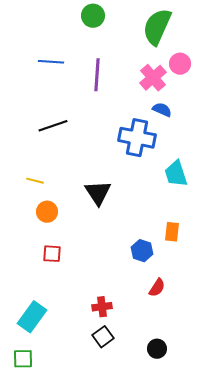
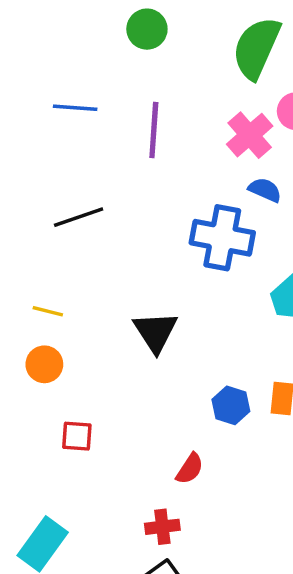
orange circle: (47, 212) -> (44, 364), moved
blue hexagon: (142, 251) -> (231, 405), moved
red semicircle: (157, 288) -> (190, 469), moved

